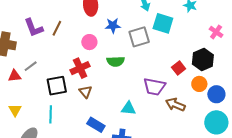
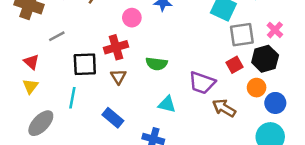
pink cross: (216, 32) -> (275, 30), moved
gray square: (139, 37) -> (242, 35), moved
green semicircle: (116, 61) -> (157, 64), moved
red triangle: (15, 76) -> (31, 62), moved, turned 40
blue rectangle: (96, 125) -> (113, 118), moved

